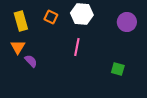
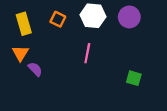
purple circle: (127, 22) -> (129, 17), moved

